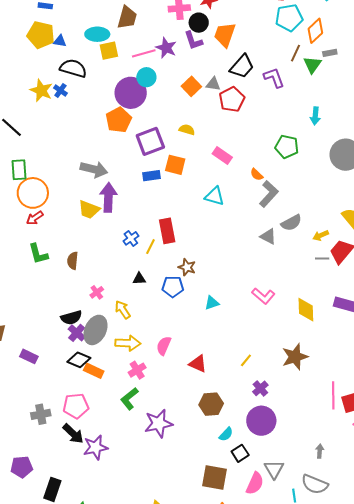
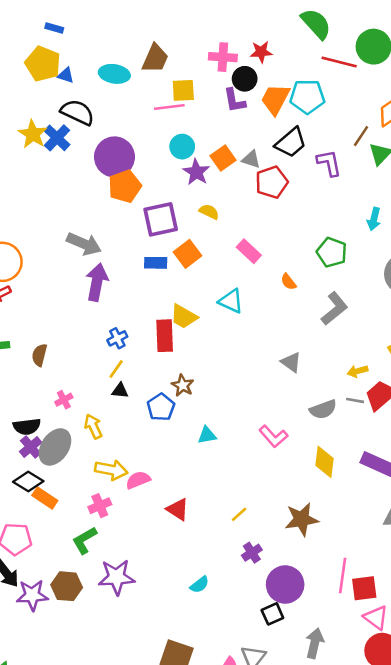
cyan pentagon: (289, 18) -> (307, 97), moved
purple star: (166, 48) -> (196, 172), moved
yellow square: (109, 51) -> (183, 90), moved
cyan circle: (146, 77) -> (182, 147), moved
blue cross: (60, 91) -> (57, 138), size x1.5
purple circle: (131, 93) -> (114, 157), moved
orange square: (175, 165) -> (187, 254), turned 30
gray L-shape: (269, 194) -> (334, 309), moved
yellow trapezoid: (89, 210) -> (184, 316), moved
gray semicircle: (291, 223) -> (323, 409), moved
yellow line: (150, 247) -> (116, 369), moved
blue pentagon: (173, 287) -> (161, 407), turned 30
yellow arrow: (128, 343) -> (111, 470), moved
pink semicircle: (164, 346) -> (138, 480), turned 36
brown hexagon: (211, 404) -> (67, 586), moved
purple circle: (261, 421) -> (285, 585), moved
cyan semicircle: (226, 434) -> (200, 585), moved
gray arrow: (320, 451) -> (315, 643), size x1.6
black square: (240, 453) -> (272, 614), moved

